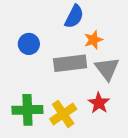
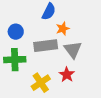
green cross: (27, 110) -> (15, 60), moved

